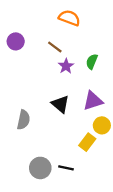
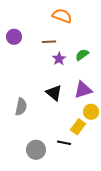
brown line: (55, 47) -> (49, 42), turned -40
green semicircle: (92, 62) -> (82, 55), turned 32
black line: (66, 168) -> (64, 143), moved

